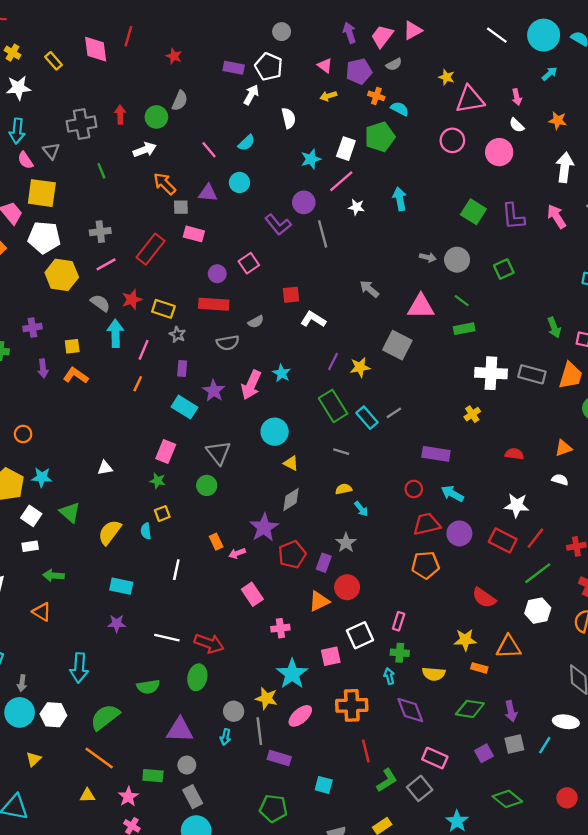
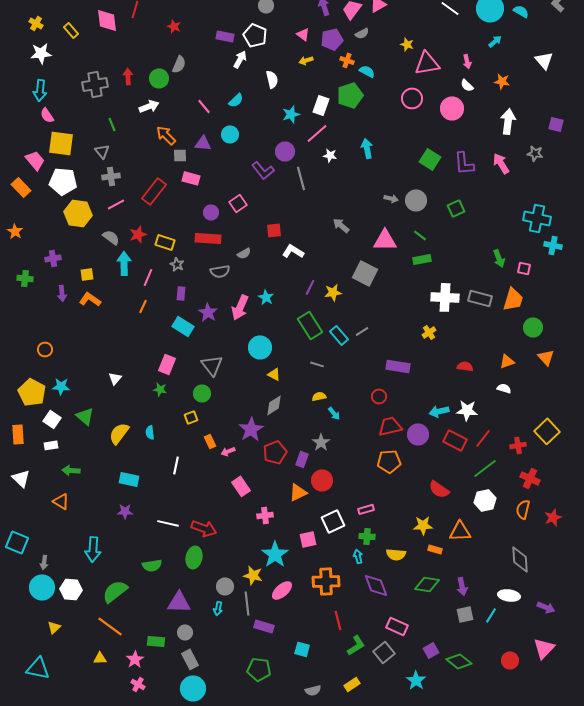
gray triangle: (51, 151) -> (102, 151), moved
white triangle: (105, 468) -> (115, 378), turned -40
cyan arrow: (452, 494) -> (439, 411), moved, turned -42
yellow square: (162, 514) -> (191, 417), moved
pink rectangle: (399, 621) -> (366, 509), turned 56
purple square: (484, 753) -> (431, 650), moved

